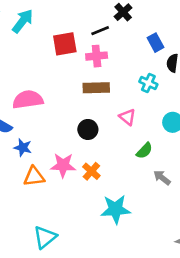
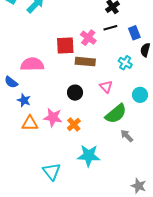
black line: (100, 31) -> (110, 28), moved
red square: (65, 44) -> (65, 45), moved
pink cross: (97, 56) -> (88, 38), turned 35
green semicircle: (144, 151) -> (116, 114), size x1.6
cyan triangle: (45, 237) -> (52, 171), moved, turned -36

